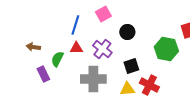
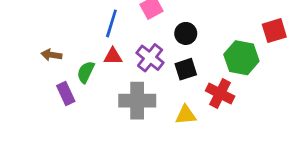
black square: (131, 66) -> (186, 69), moved
red cross: (149, 85) -> (220, 93), moved

